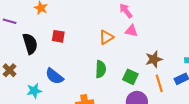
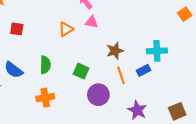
green semicircle: (101, 69) -> (45, 65), moved
green square: (130, 77) -> (81, 71), moved

